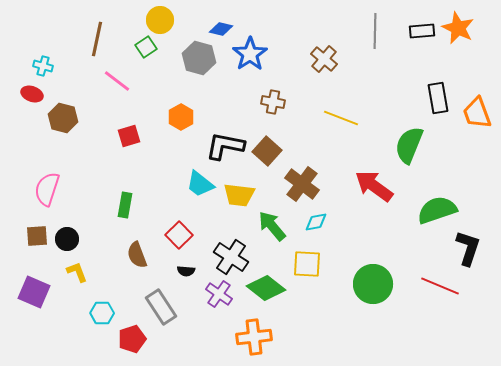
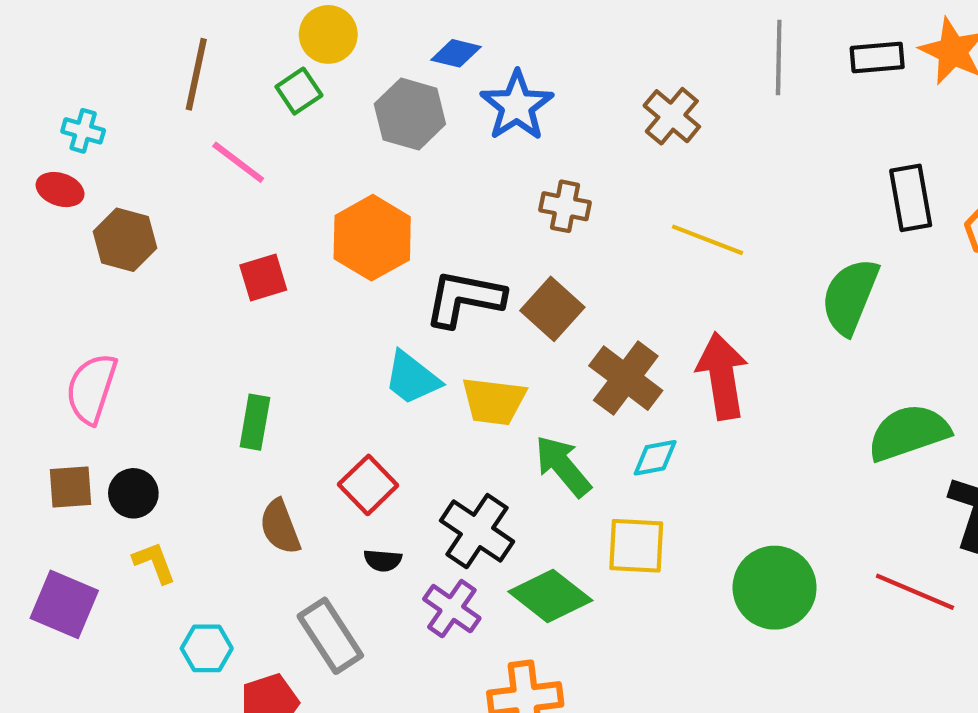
orange hexagon: (181, 117) -> (372, 238), size x1.5
red arrow: (374, 186) -> (722, 376), moved, turned 45

